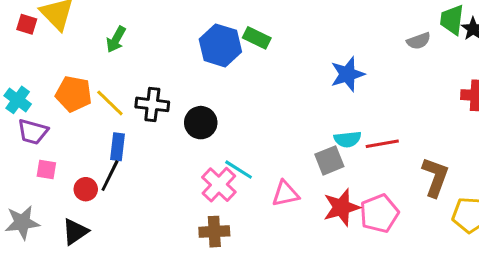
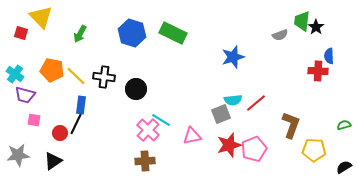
red square: (27, 24) -> (21, 33), moved
green rectangle: (257, 38) -> (173, 33), size x1.5
blue hexagon: (220, 45) -> (132, 33), moved
red line: (382, 144) -> (256, 103), turned -30

